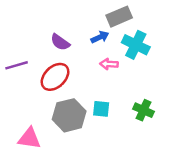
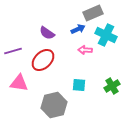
green cross: (143, 110) -> (112, 86), turned 35
gray hexagon: (69, 115) -> (54, 105), moved
pink triangle: (29, 138) -> (19, 83), moved

